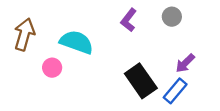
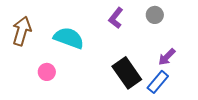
pink circle: (52, 68) -> (47, 72), moved

